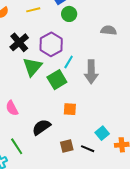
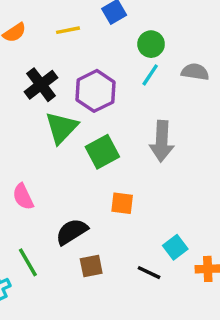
green circle: (69, 14) -> (151, 44), moved
cyan line: (69, 62) -> (150, 75), moved
brown square: (67, 146) -> (91, 266), moved

